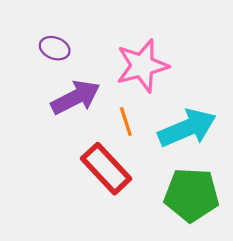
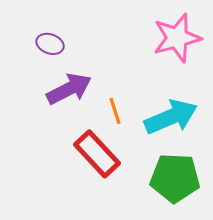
pink star: (142, 66) -> (177, 38), moved

